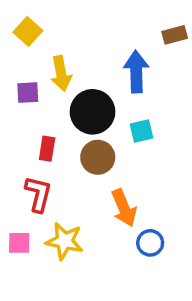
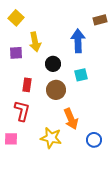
black circle: (93, 112) -> (53, 64), size x0.6
yellow star: (65, 241) -> (51, 138), moved
blue circle: (150, 243) -> (94, 140), moved

